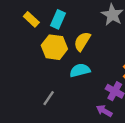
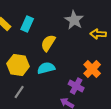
yellow hexagon: (54, 47) -> (18, 65), moved

